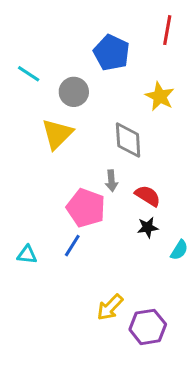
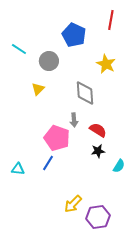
yellow triangle: (57, 134) -> (38, 89), size x0.6

